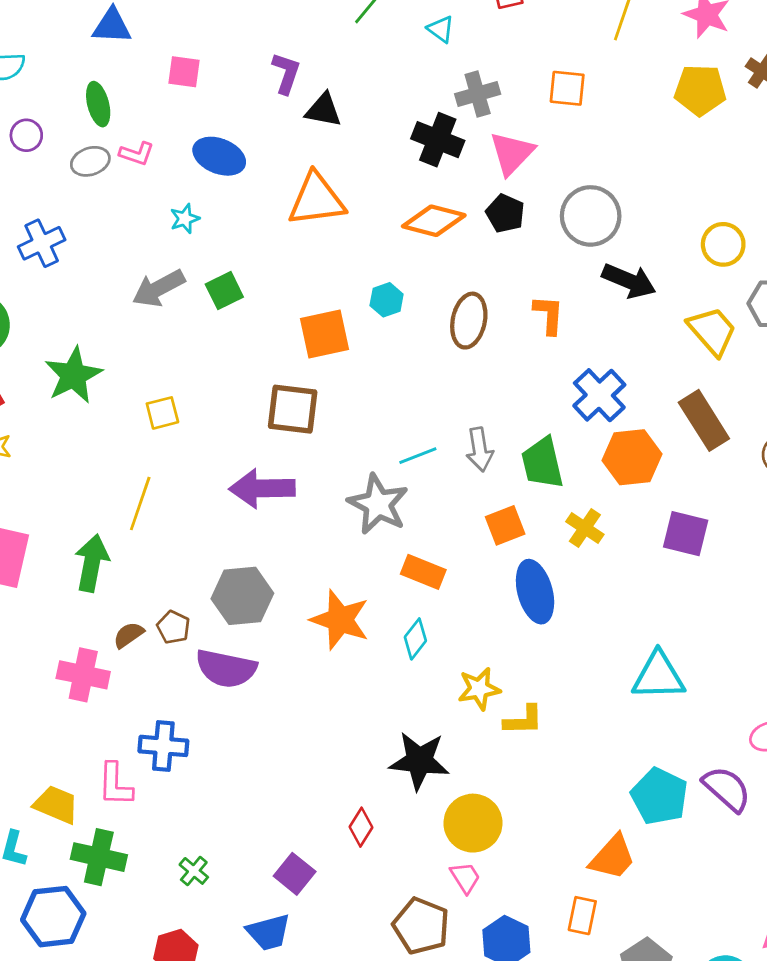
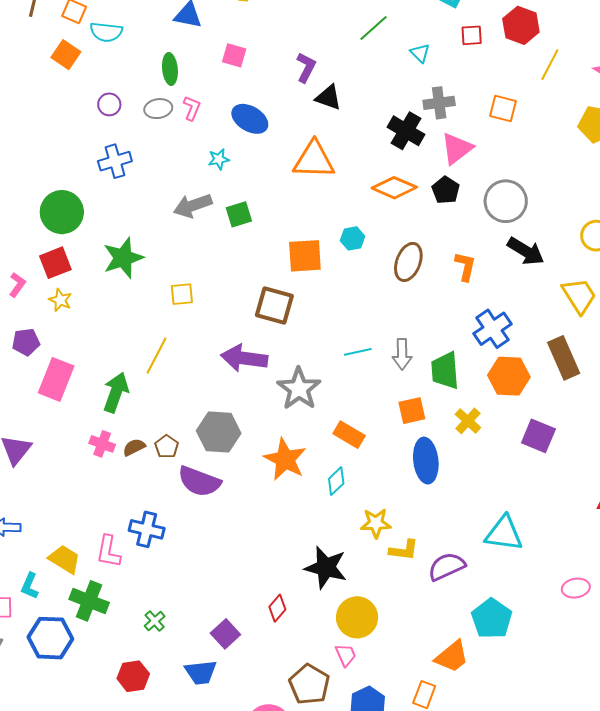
purple circle: (26, 135) -> (109, 104), moved
pink L-shape: (137, 154) -> (192, 108), turned -95
gray star: (378, 504) -> (299, 389), moved
pink cross: (83, 675) -> (102, 444), moved, size x0.7
purple semicircle: (727, 789) -> (447, 566), moved, turned -75

